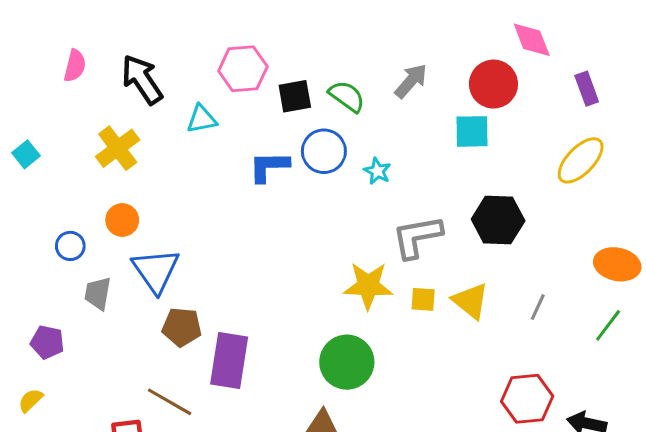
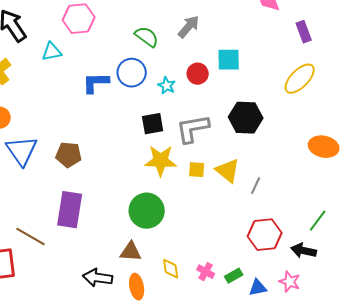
red circle: (493, 84) -> (198, 74), moved, size x0.7
black square: (295, 96) -> (153, 124), moved
gray line: (538, 307) -> (256, 186), moved
green line: (608, 325) -> (318, 221), moved
brown pentagon: (182, 327) -> (69, 155), moved

